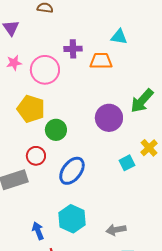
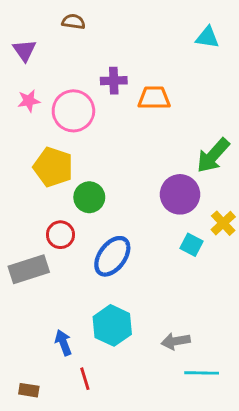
cyan triangle: (119, 37) -> (207, 37), moved
purple circle: (109, 118) -> (180, 194), moved
cyan square: (127, 163) -> (191, 245), turned -35

